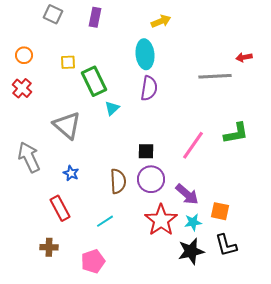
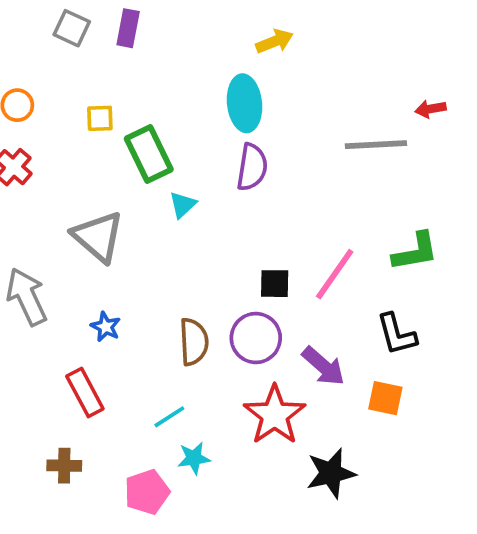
purple rectangle: (95, 17) -> (128, 28), moved
black square: (146, 151) -> (275, 284), moved
cyan star: (193, 222) -> (194, 458), moved
black L-shape: (226, 245) -> (397, 334), moved

